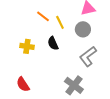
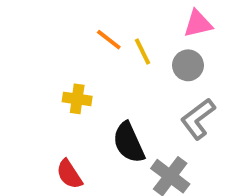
black semicircle: (53, 43) -> (129, 143), moved, size x1.5

